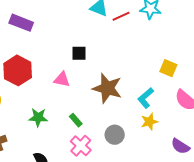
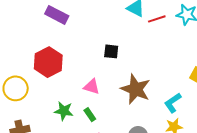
pink triangle: (62, 79) -> (92, 87), moved
green rectangle: (76, 120) -> (90, 115), moved

